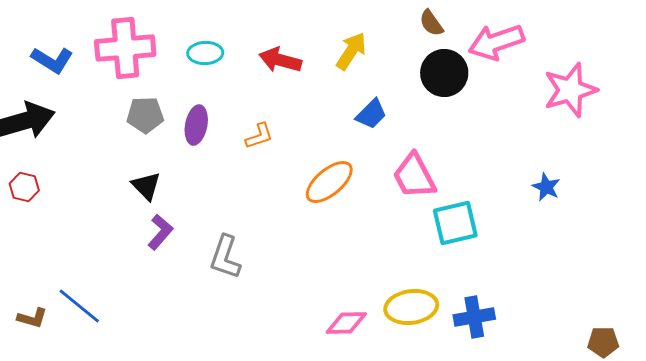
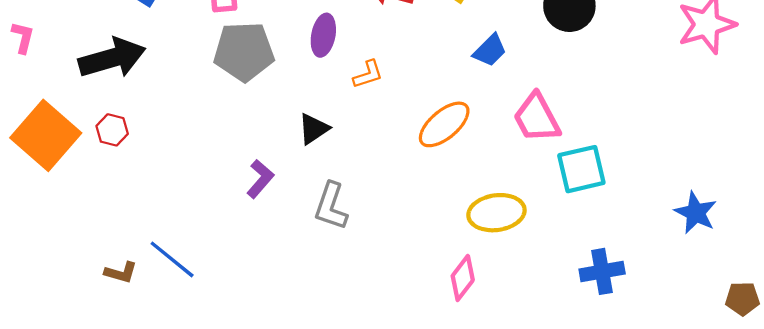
gray pentagon: (145, 115) -> (244, 52), size x1.5
purple ellipse: (196, 125) -> (323, 35), moved
black triangle: (146, 186) -> (314, 129), moved, turned 40
blue star: (546, 187) -> (696, 213), moved, size x1.4
yellow ellipse: (411, 307) -> (496, 213), moved
pink diamond: (346, 323) -> (463, 278), turned -51

